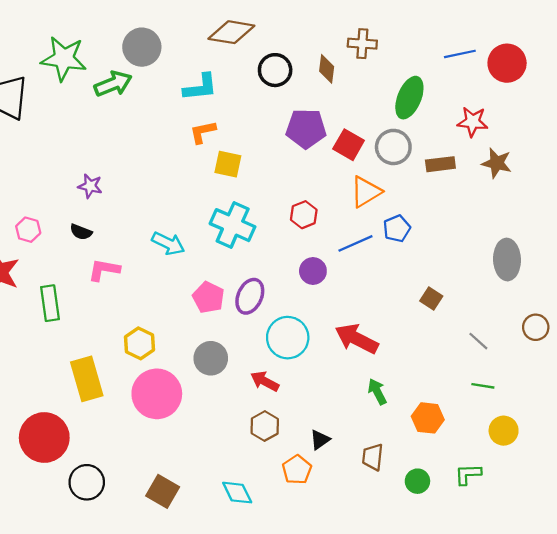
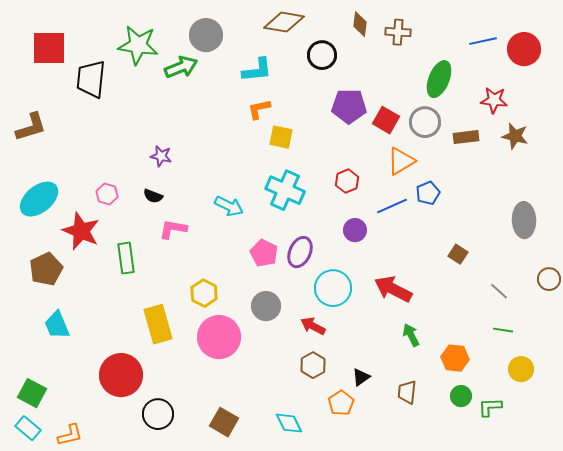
brown diamond: (327, 69) -> (360, 24), moved
green circle: (417, 481) -> (461, 396), moved

